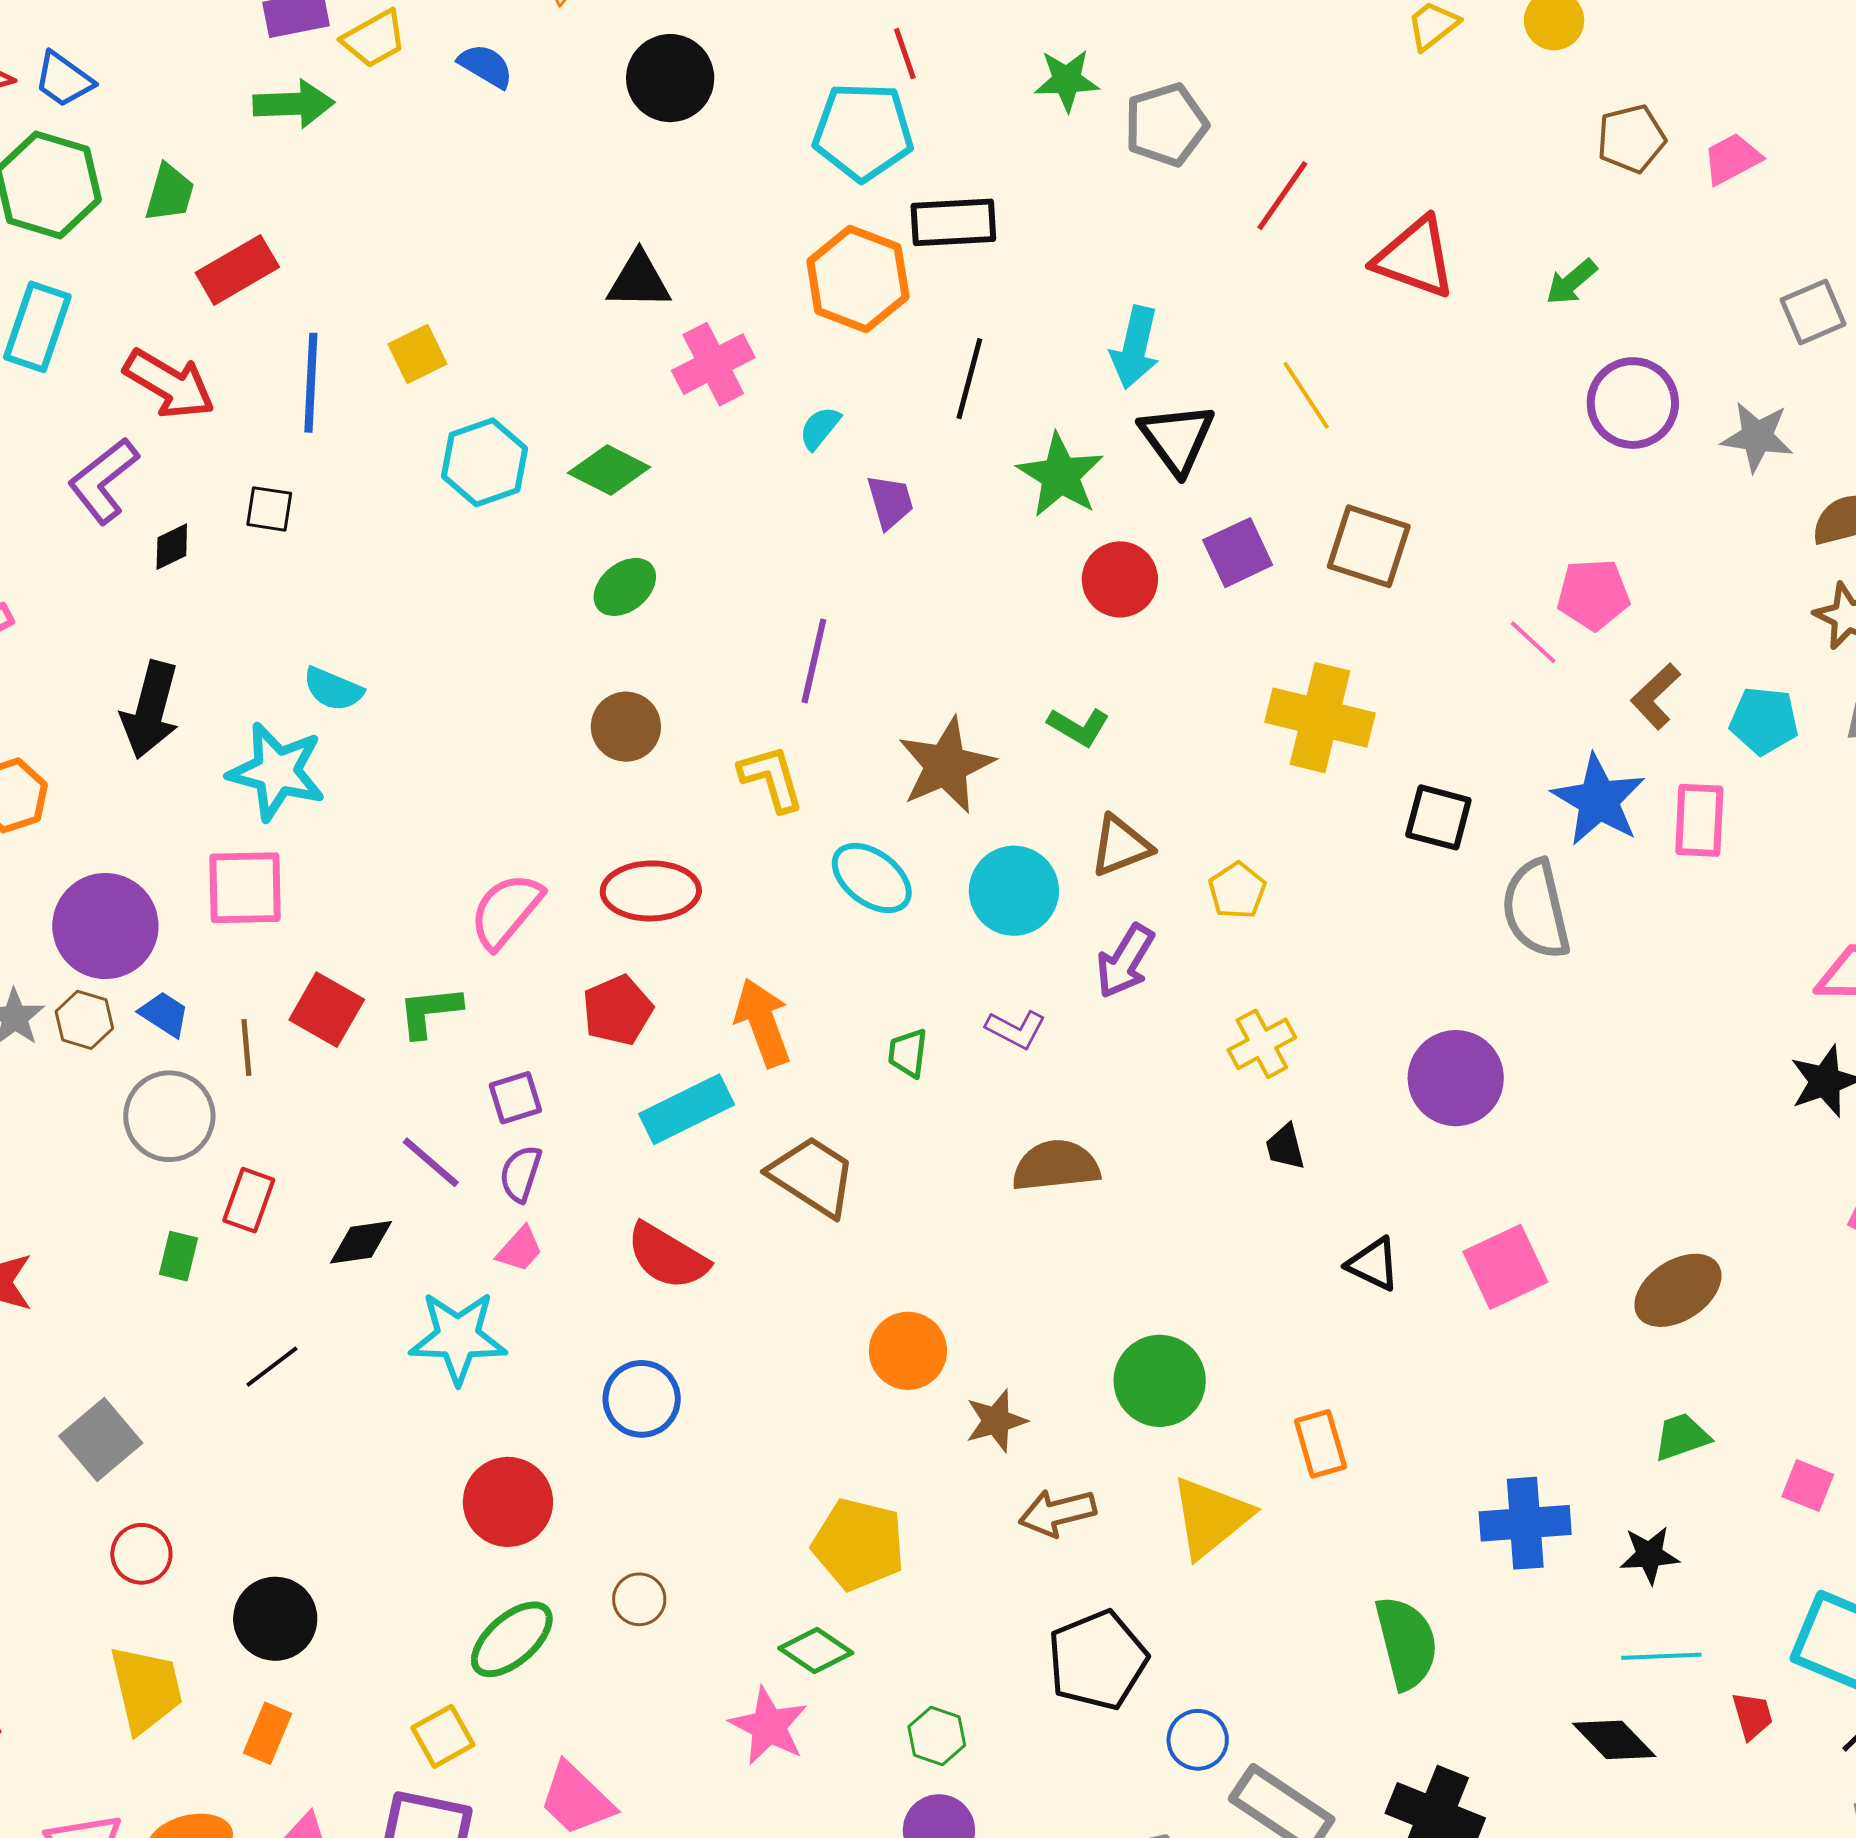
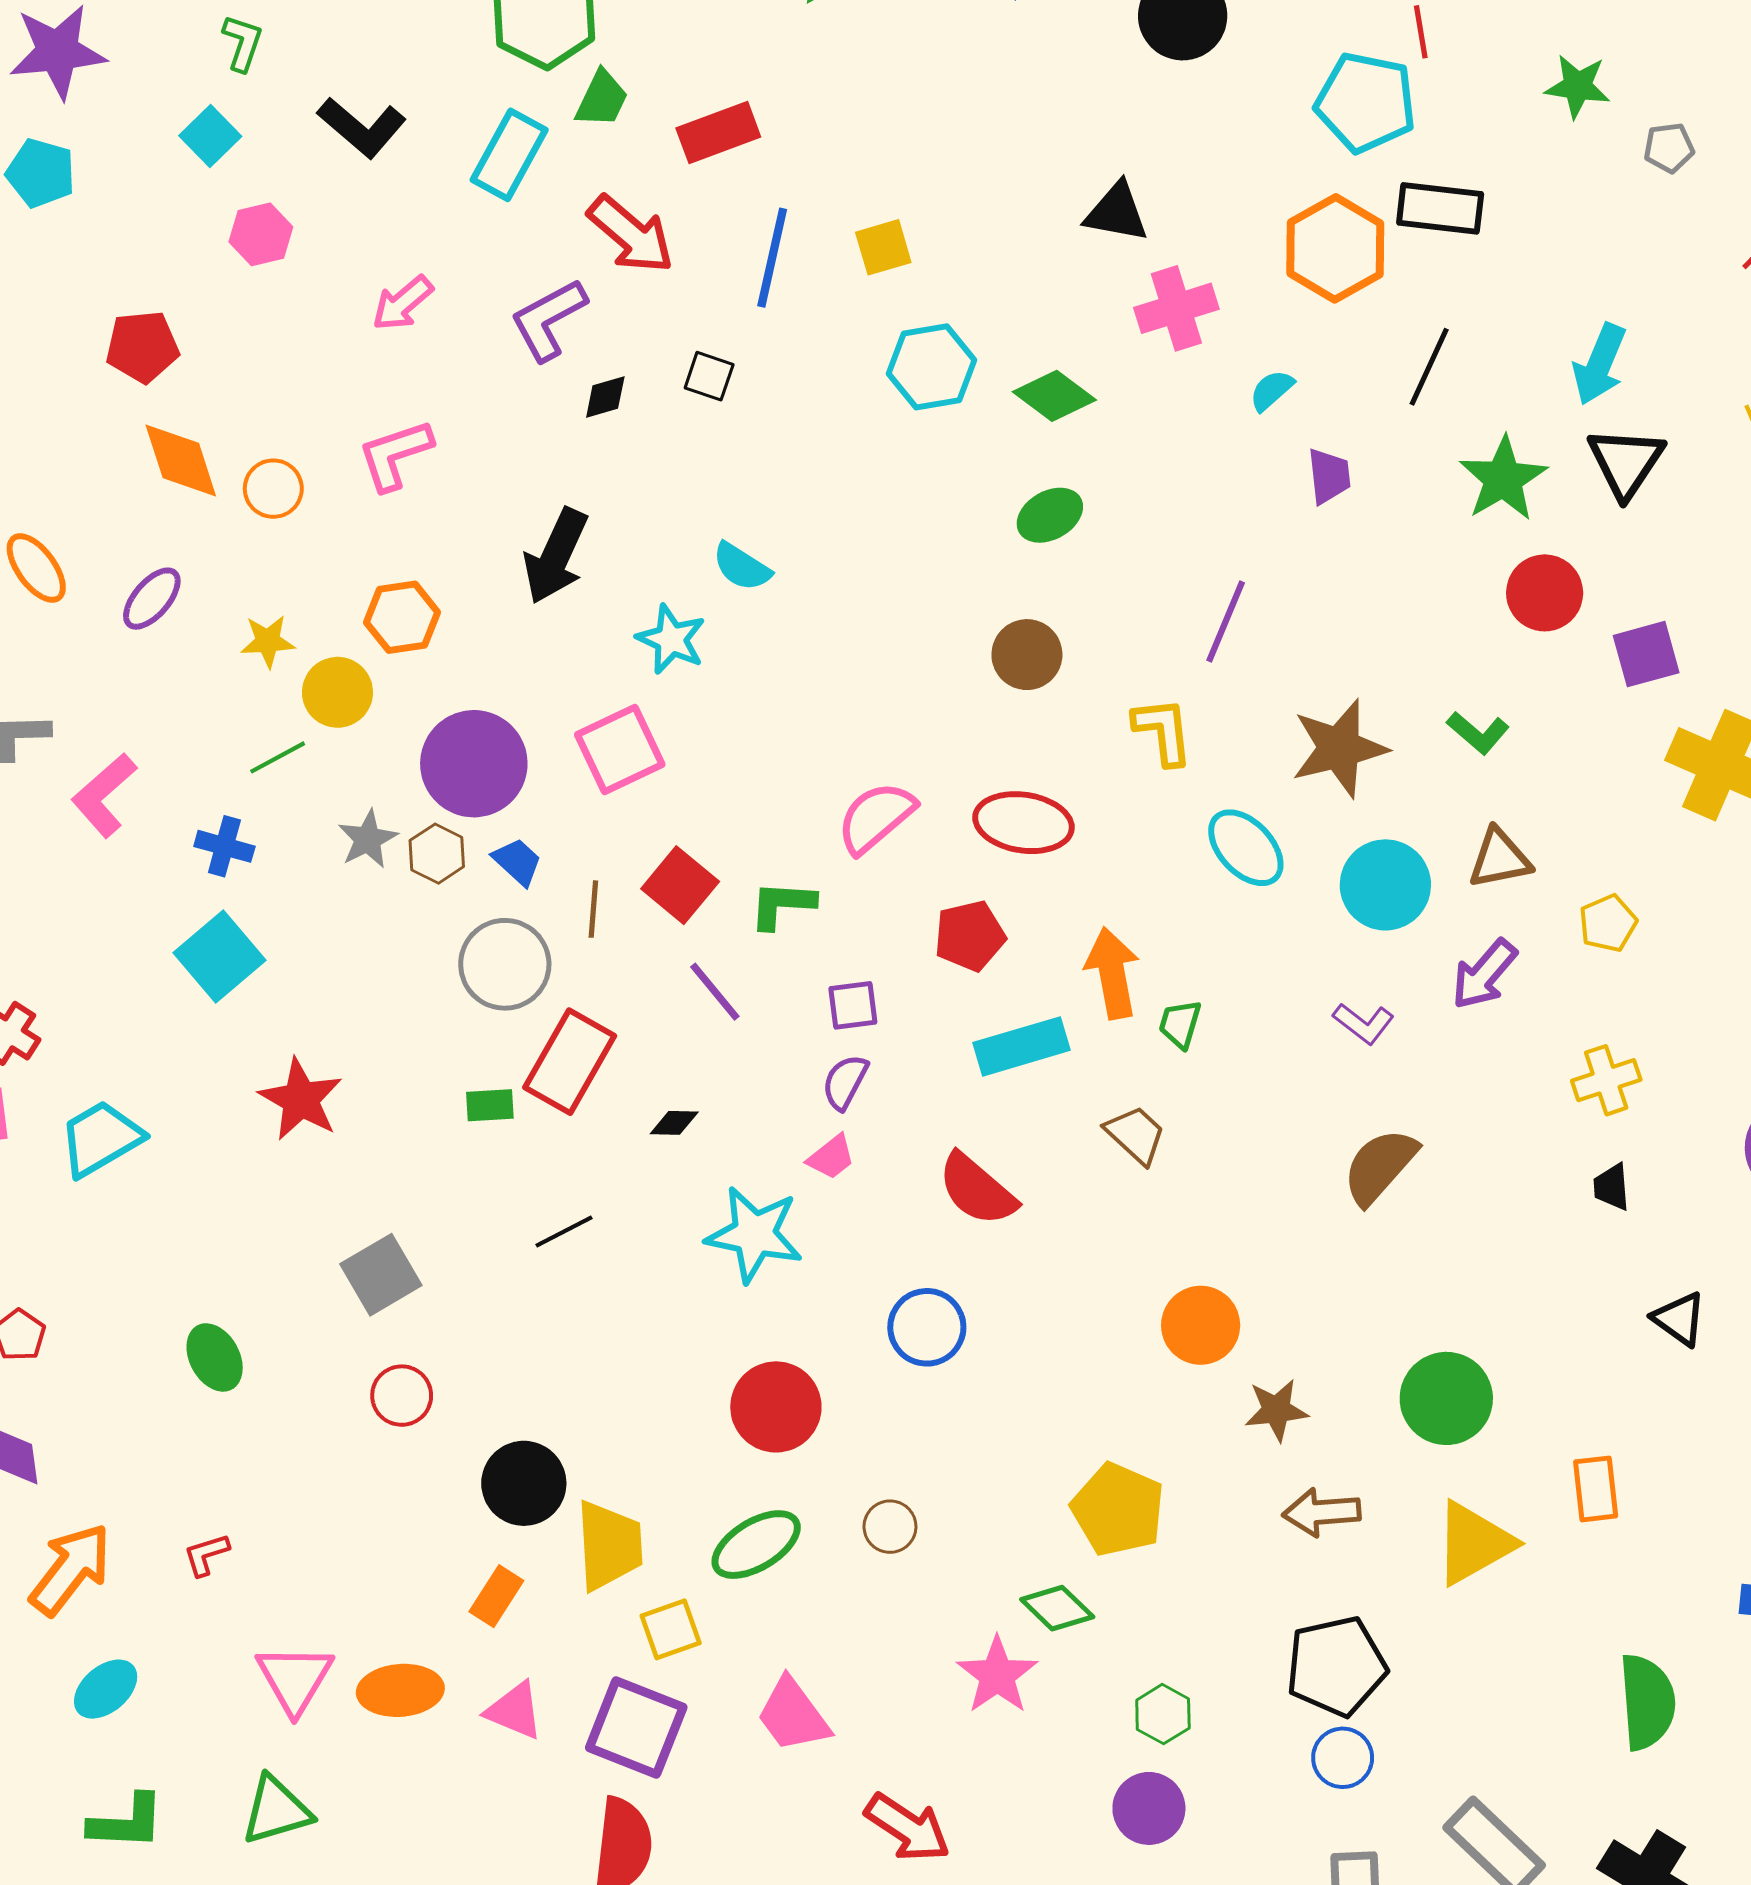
gray pentagon: (1166, 125) -> (1669, 148), size x0.6
green trapezoid: (170, 193) -> (602, 99), moved
purple square: (1238, 553) -> (1646, 654), moved
cyan star: (277, 772) -> (671, 639), size x0.7
pink square: (245, 888) -> (620, 750), turned -34
green trapezoid: (908, 1053) -> (1180, 1024), moved
purple line: (431, 1162) -> (715, 992), moved
brown semicircle: (1056, 1166) -> (1380, 1166), turned -52
brown trapezoid: (813, 1176) -> (1136, 1135), size x0.7
red rectangle: (249, 1200) -> (570, 1062), size x1.6
black diamond: (361, 1242) -> (674, 1123), size x0.7
green rectangle: (178, 1256) -> (490, 1105), turned 63
yellow trapezoid: (146, 1689) -> (609, 1545), moved
blue circle: (1198, 1740) -> (1343, 1758), moved

